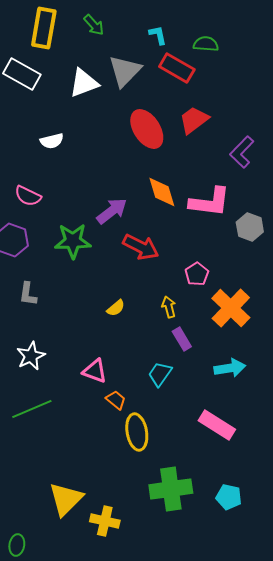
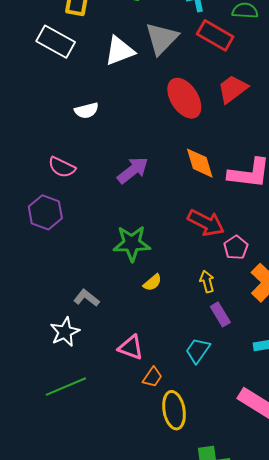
purple arrow: (112, 211) -> (133, 170), moved
green star: (73, 241) -> (132, 243), moved
red arrow: (141, 247) -> (206, 223), moved
gray L-shape: (28, 294) -> (86, 298), moved, turned 120
orange trapezoid: (116, 400) -> (152, 377), turned 85

